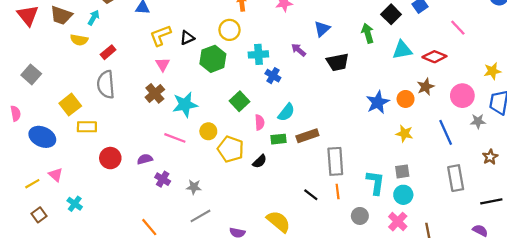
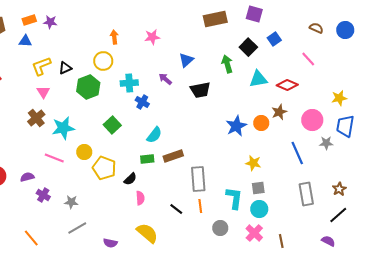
pink semicircle: (260, 122) -> (140, 198), moved
yellow star: (404, 134) -> (253, 163), moved
brown star: (490, 157) -> (339, 189), moved
black line: (491, 201) -> (338, 215), turned -30

